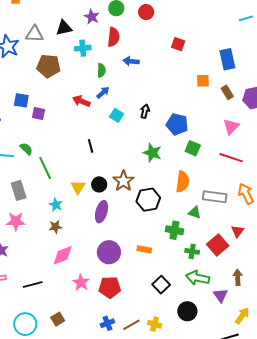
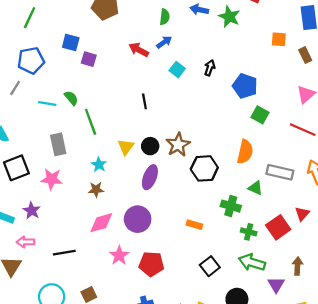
green star: (152, 153) -> (229, 17), moved
purple circle: (109, 252) -> (138, 219), moved

